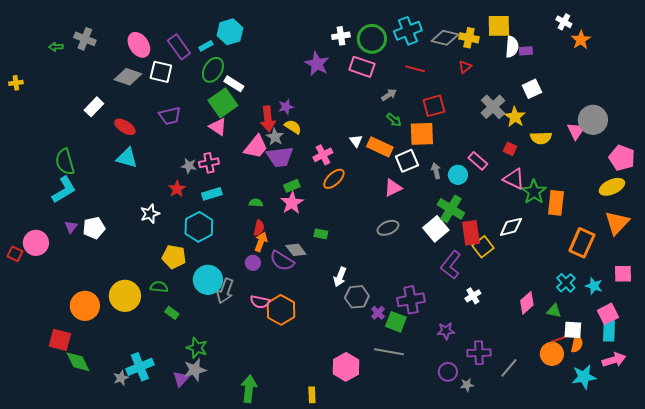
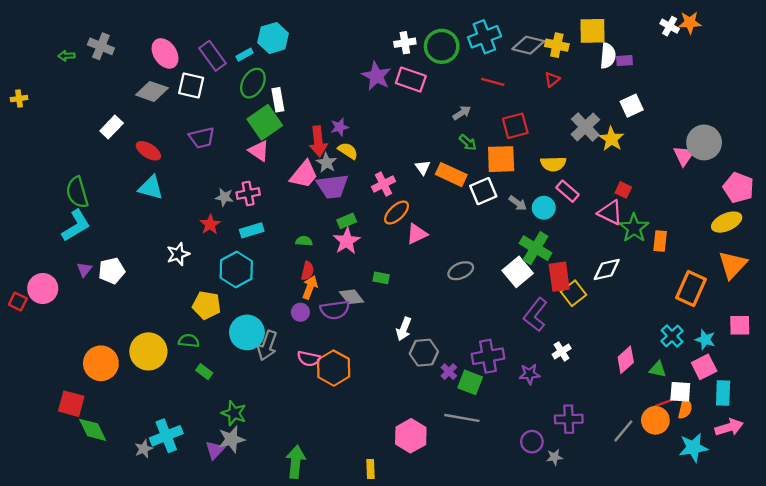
orange star: (581, 40) -> (690, 23), moved, turned 30
pink rectangle: (362, 67) -> (411, 80), moved
white rectangle: (234, 84) -> (278, 100), turned 48
yellow semicircle: (541, 138) -> (553, 164), moved
red square: (510, 149) -> (623, 190), moved
gray arrow: (436, 171) -> (518, 203), turned 140
pink triangle: (393, 188) -> (417, 234), moved
orange rectangle: (556, 203) -> (660, 241), size x0.7
purple semicircle: (282, 261) -> (335, 310), turned -40
pink square: (608, 314) -> (704, 367), moved
purple star: (446, 331) -> (530, 374), moved
gray line: (509, 368) -> (623, 431), moved

